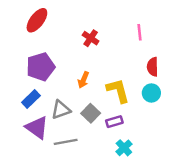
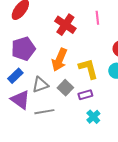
pink line: (139, 32) -> (97, 18), moved
red cross: (91, 38) -> (65, 25), size x1.5
orange arrow: (83, 80) -> (59, 60), size x1.6

